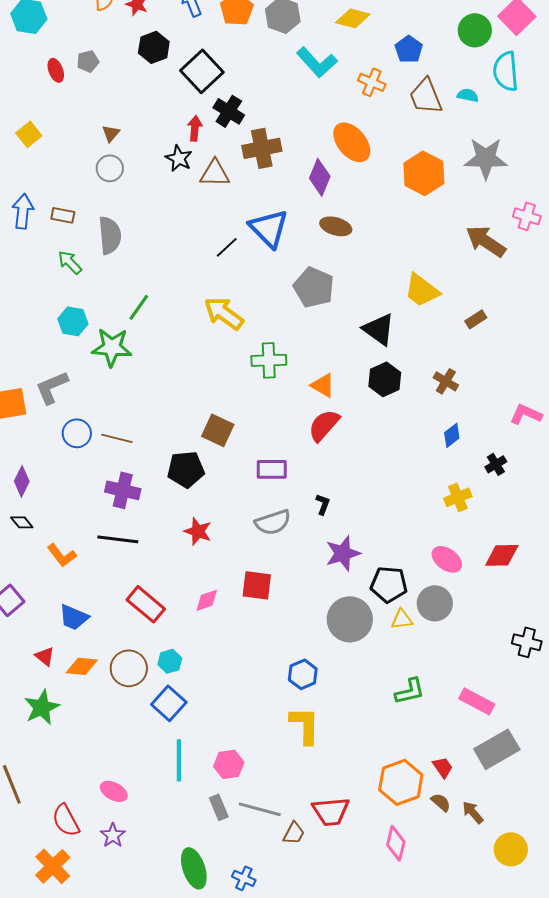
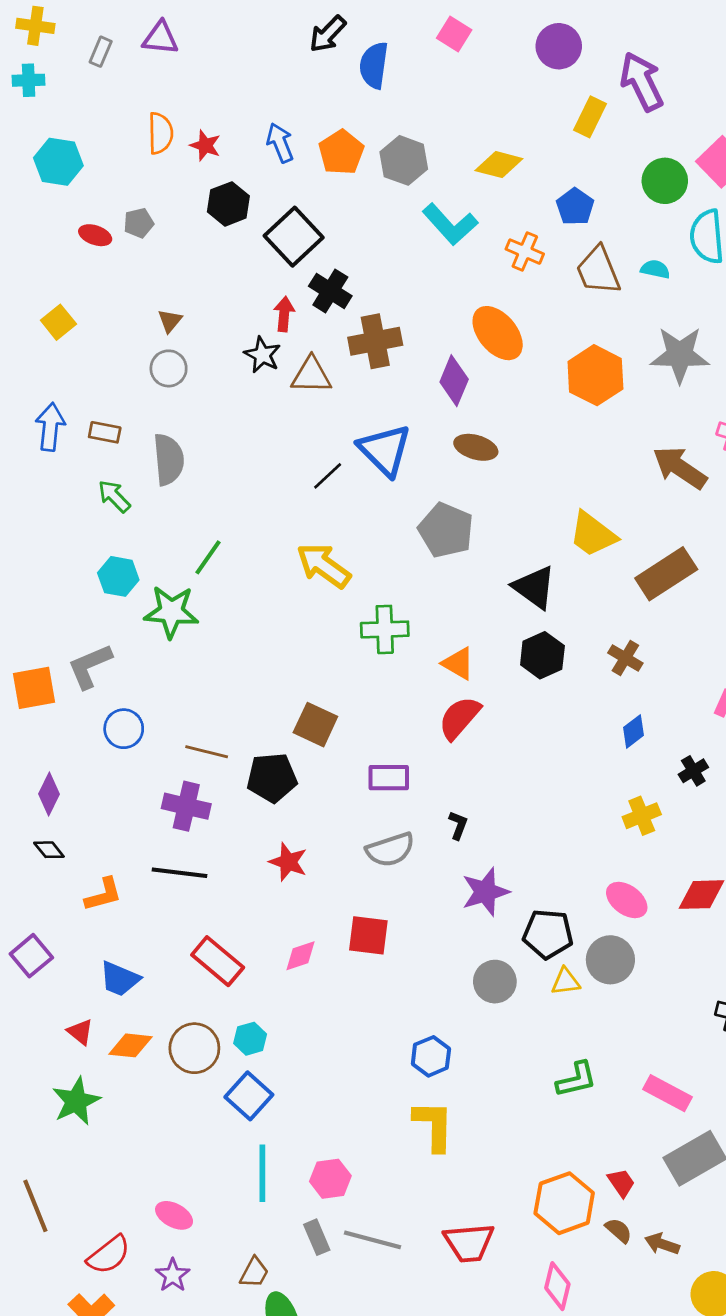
red ellipse: (56, 70) -> (95, 235), turned -50
brown rectangle: (476, 319) -> (666, 574), size x2.0
brown line: (117, 438) -> (207, 752), moved
orange L-shape: (62, 555) -> (103, 895), turned -68
gray circle: (350, 619) -> (495, 982), size x0.7
brown arrow: (473, 812) -> (662, 1244), turned -30
red semicircle: (66, 820) -> (109, 1255), turned -100
brown trapezoid: (294, 833) -> (254, 1272), moved

